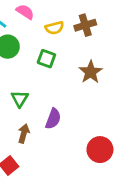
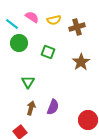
yellow semicircle: (54, 28) -> (54, 20), moved
purple semicircle: (53, 119) -> (53, 107), moved

